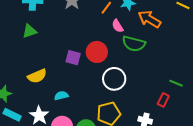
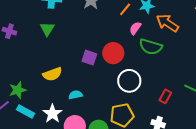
pink semicircle: (118, 26) -> (135, 28), turned 64
green triangle: (30, 31) -> (47, 29), turned -42
red rectangle: (163, 100) -> (165, 96), moved

